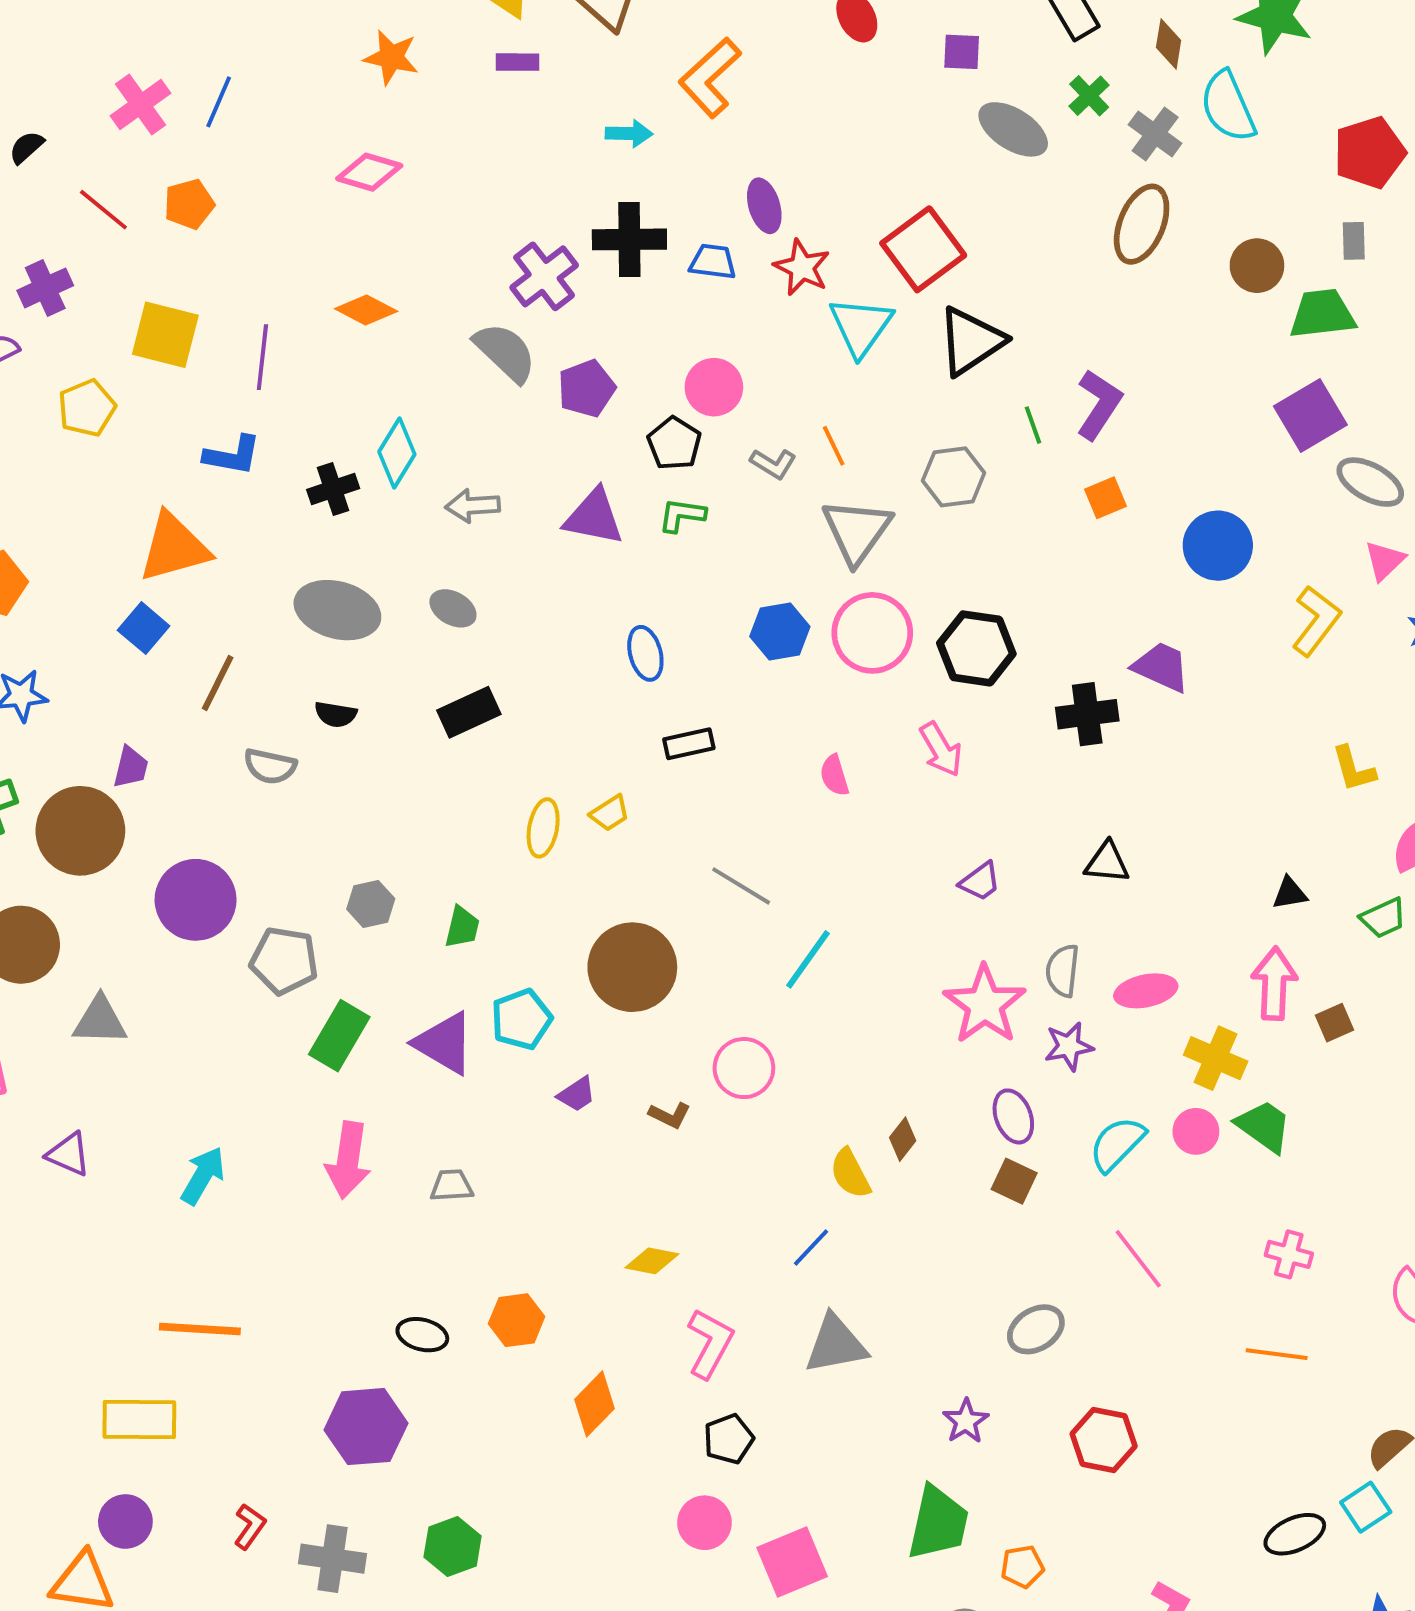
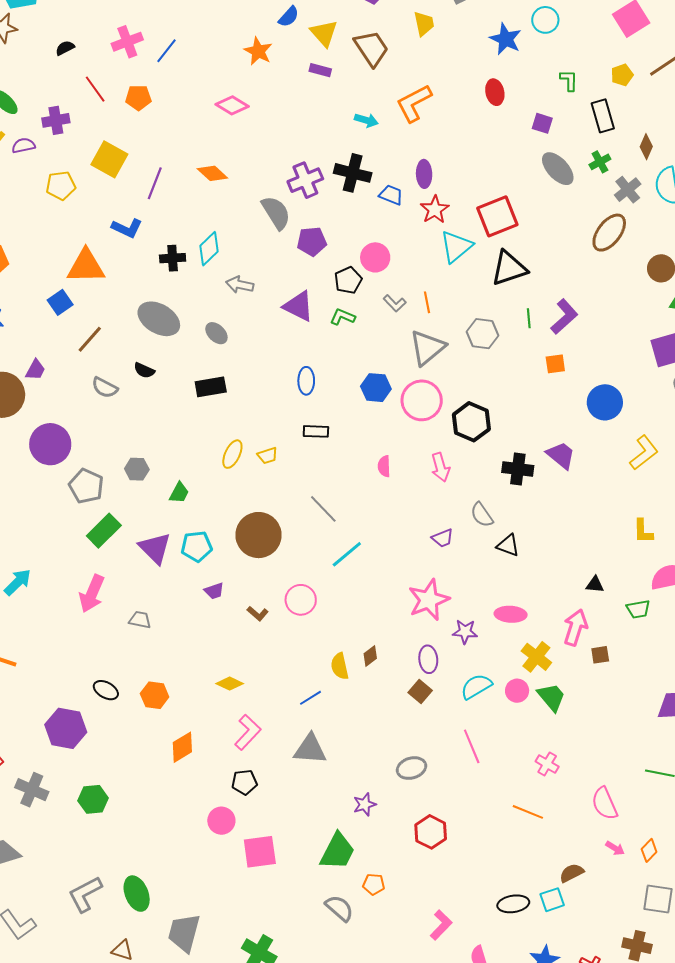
gray semicircle: (1063, 971) -> (482, 515), moved, turned -56

